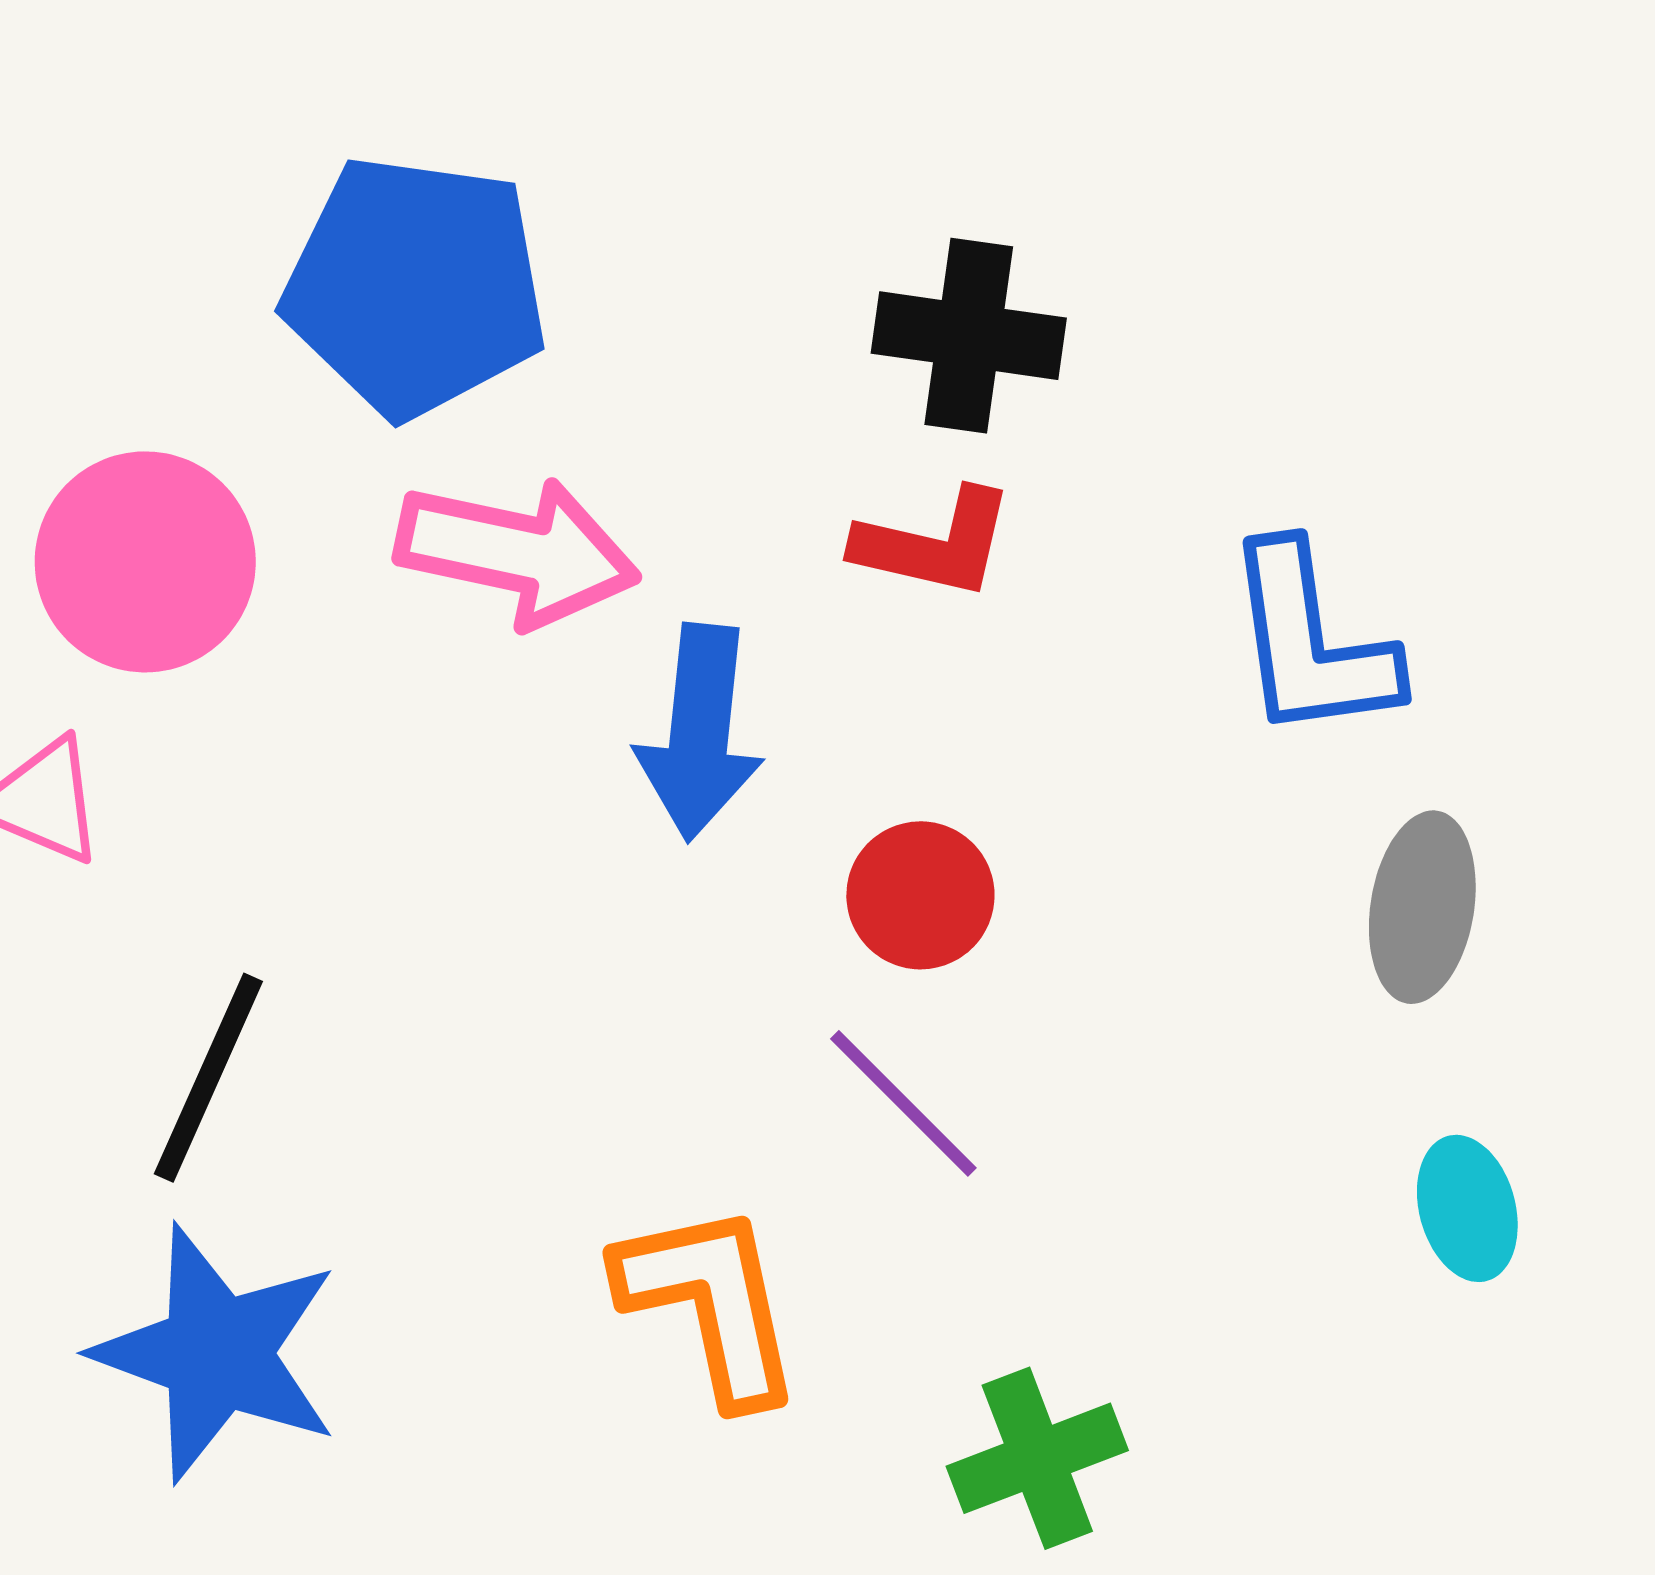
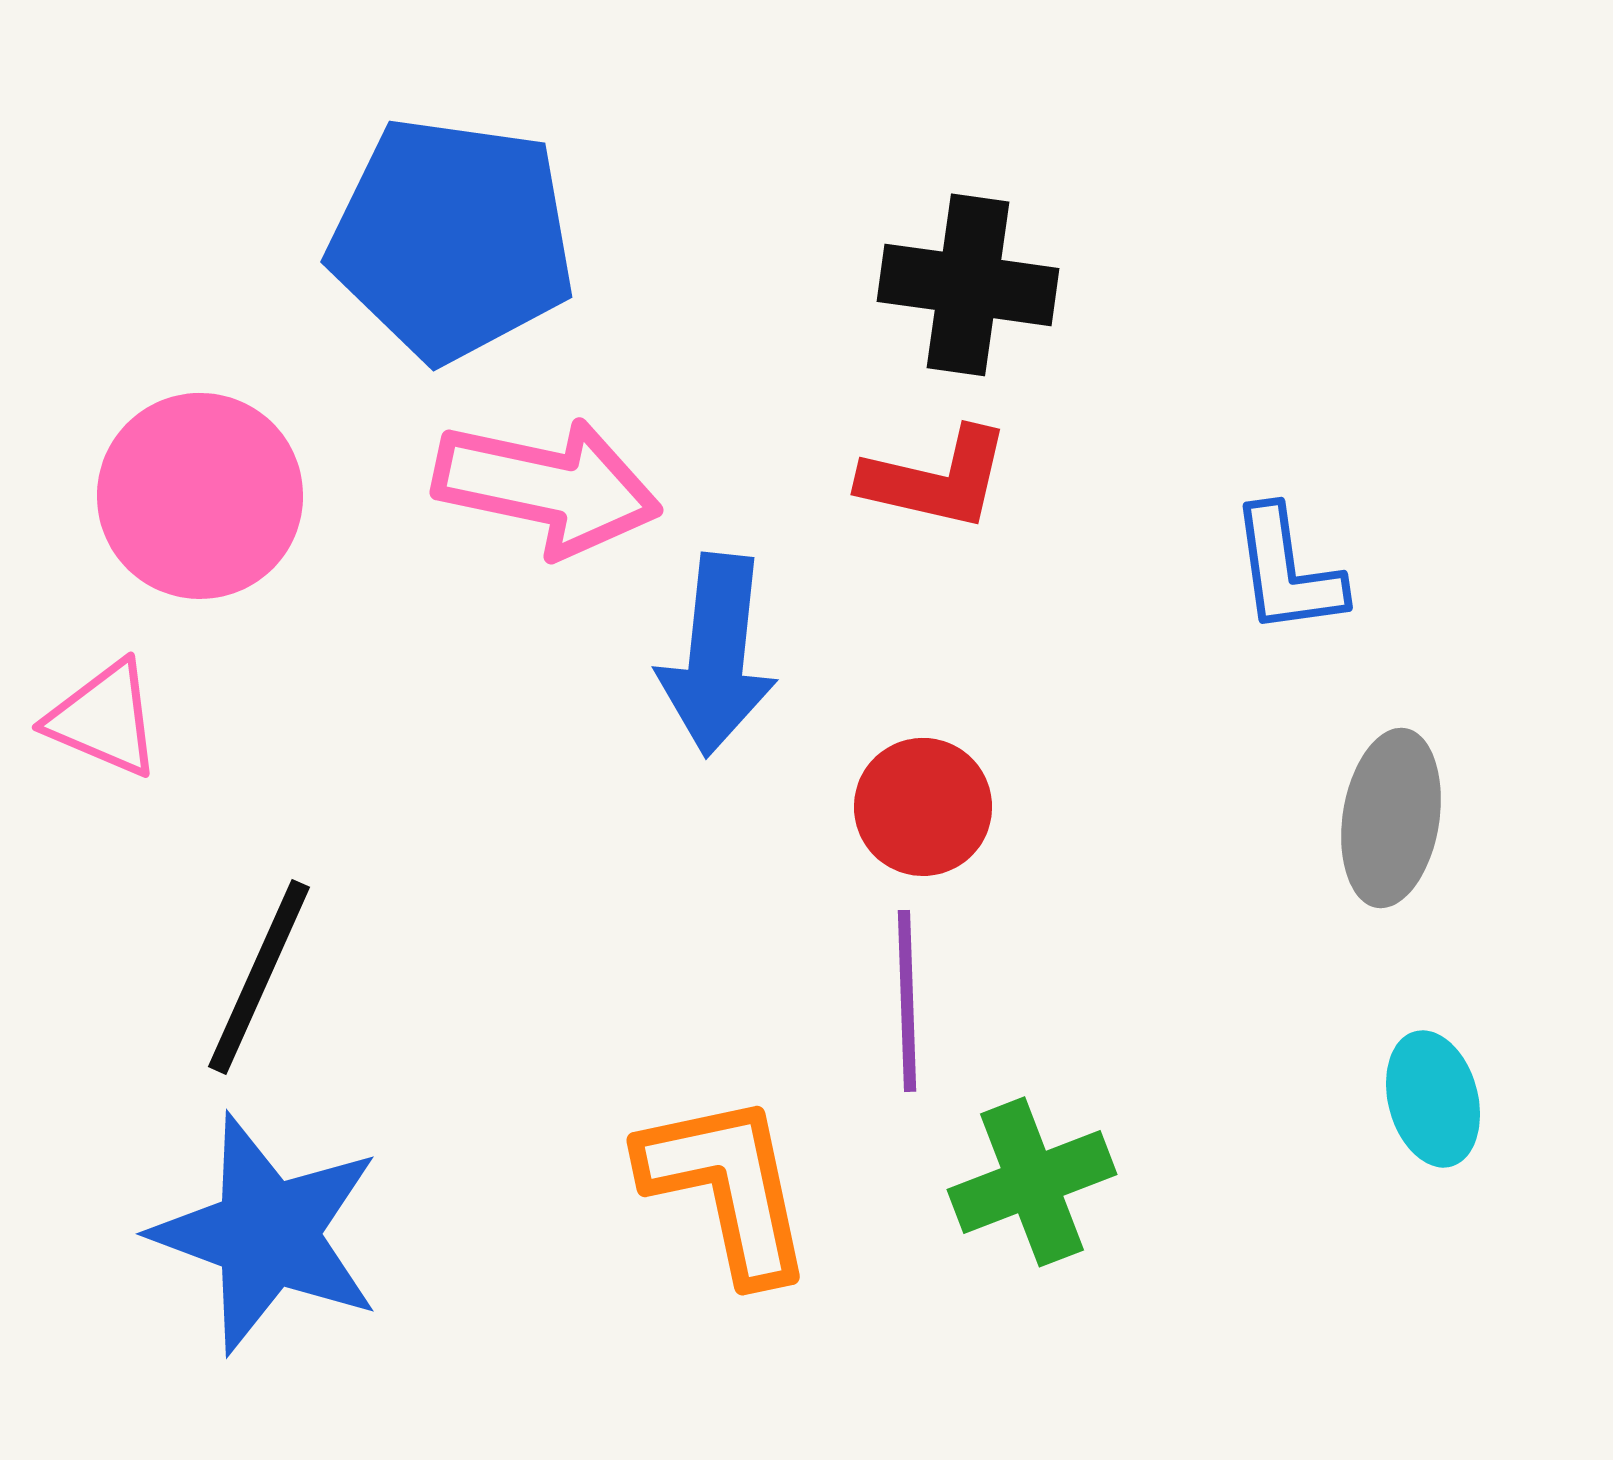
blue L-shape: (1311, 642) -> (1287, 571), size x0.7
purple line: (903, 1103) -> (907, 1001), turned 43
green cross: (1037, 1458) -> (1032, 1182), moved

